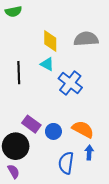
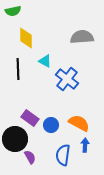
yellow diamond: (50, 41) -> (26, 38), moved
purple semicircle: (13, 171) -> (30, 157), moved

